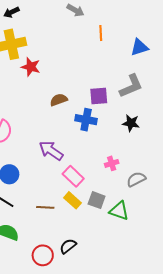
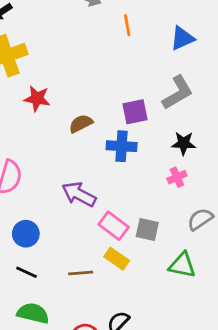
red star: (31, 67) -> (37, 99), moved
pink cross: (112, 163) -> (177, 177), moved
gray square: (97, 200) -> (147, 230), moved

